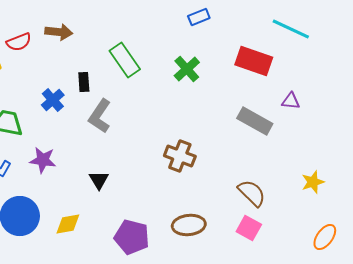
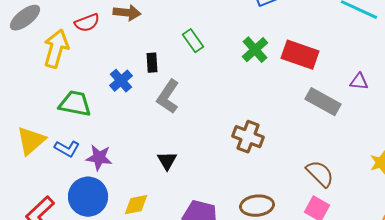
green rectangle: (125, 60) -> (193, 41), size x0.7
red rectangle: (254, 61) -> (300, 55), moved
purple star: (43, 160) -> (99, 158), moved

